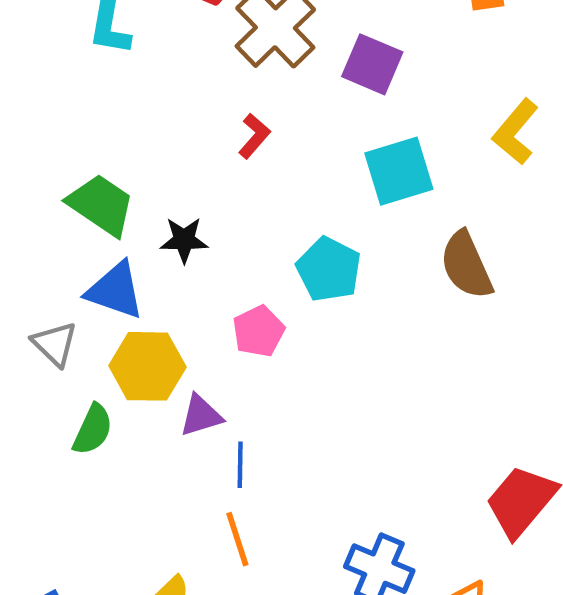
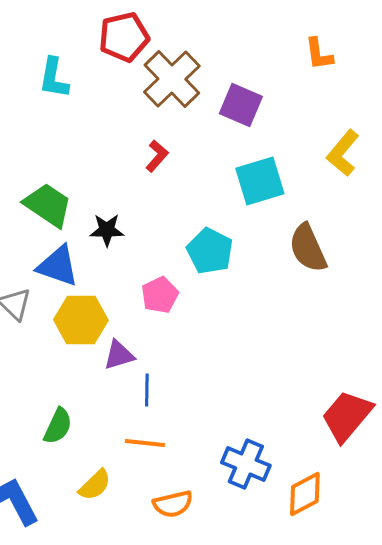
green semicircle: (93, 430) -> (58, 426), moved
orange line: (237, 539) -> (145, 443), turned -66

